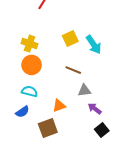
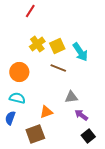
yellow cross: (30, 44) -> (37, 44), moved, turned 35
brown line: (73, 70) -> (58, 68), moved
blue semicircle: (22, 112) -> (10, 118), turned 144

